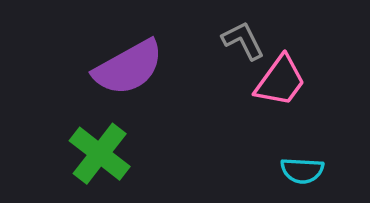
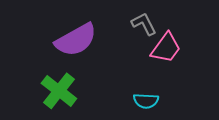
cyan semicircle: (302, 171) -> (146, 101), moved

